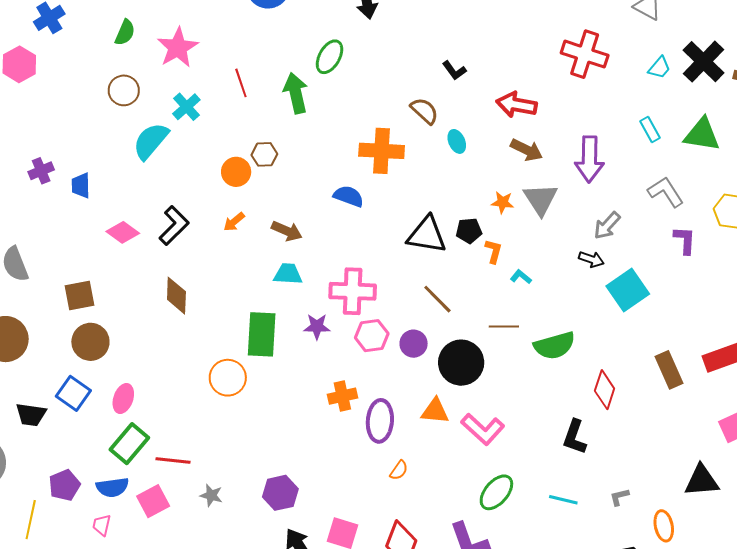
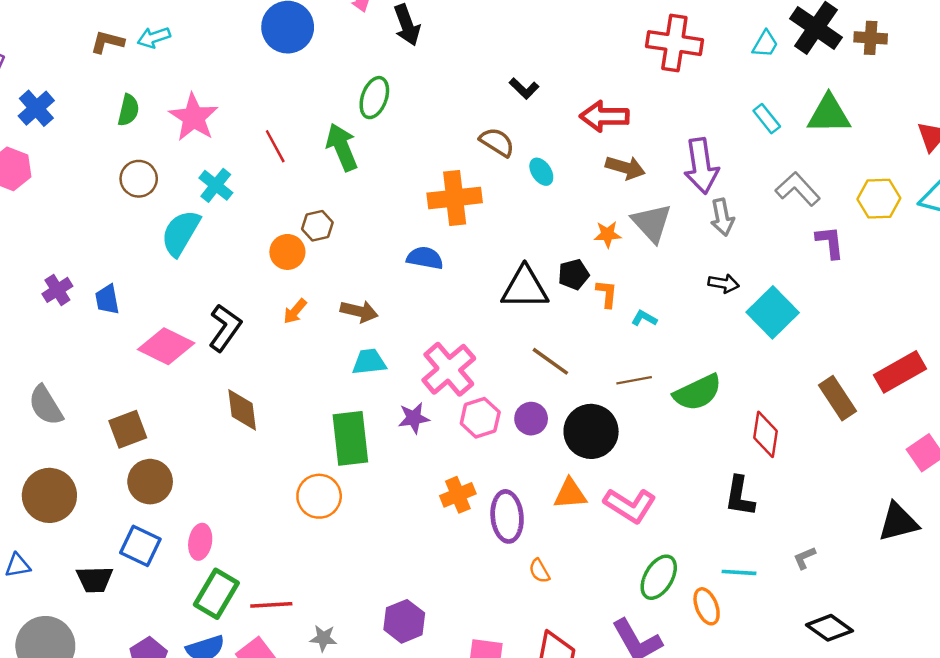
gray arrow: (607, 226) -> (722, 217), moved, turned -44
pink diamond: (123, 232) -> (166, 346), size x1.4
pink cross: (353, 291) -> (449, 369), turned -33
orange semicircle: (399, 470) -> (539, 571), turned 125
orange ellipse: (664, 526) -> (707, 606), moved

